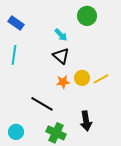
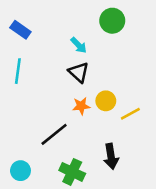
yellow line: (101, 79) -> (130, 114), moved
black line: (42, 104) -> (54, 134), turned -70

